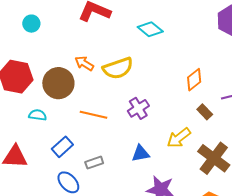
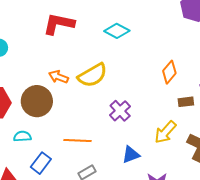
brown rectangle: (205, 112) -> (186, 102), turned -42
orange line: (93, 115) -> (77, 140), moved
blue rectangle: (62, 147) -> (41, 163), moved

